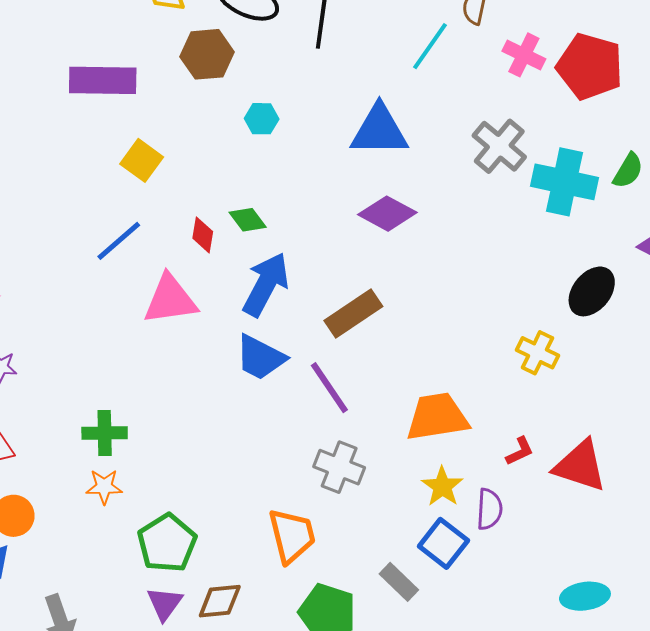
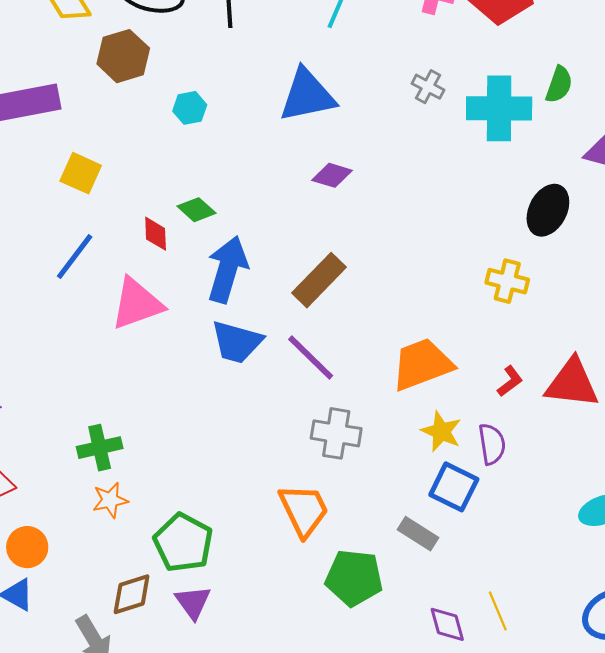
gray cross: (499, 146) -> (428, 87), size x0.6
purple diamond: (387, 214) -> (332, 175), size x0.7
brown diamond: (220, 601) -> (132, 594), moved

